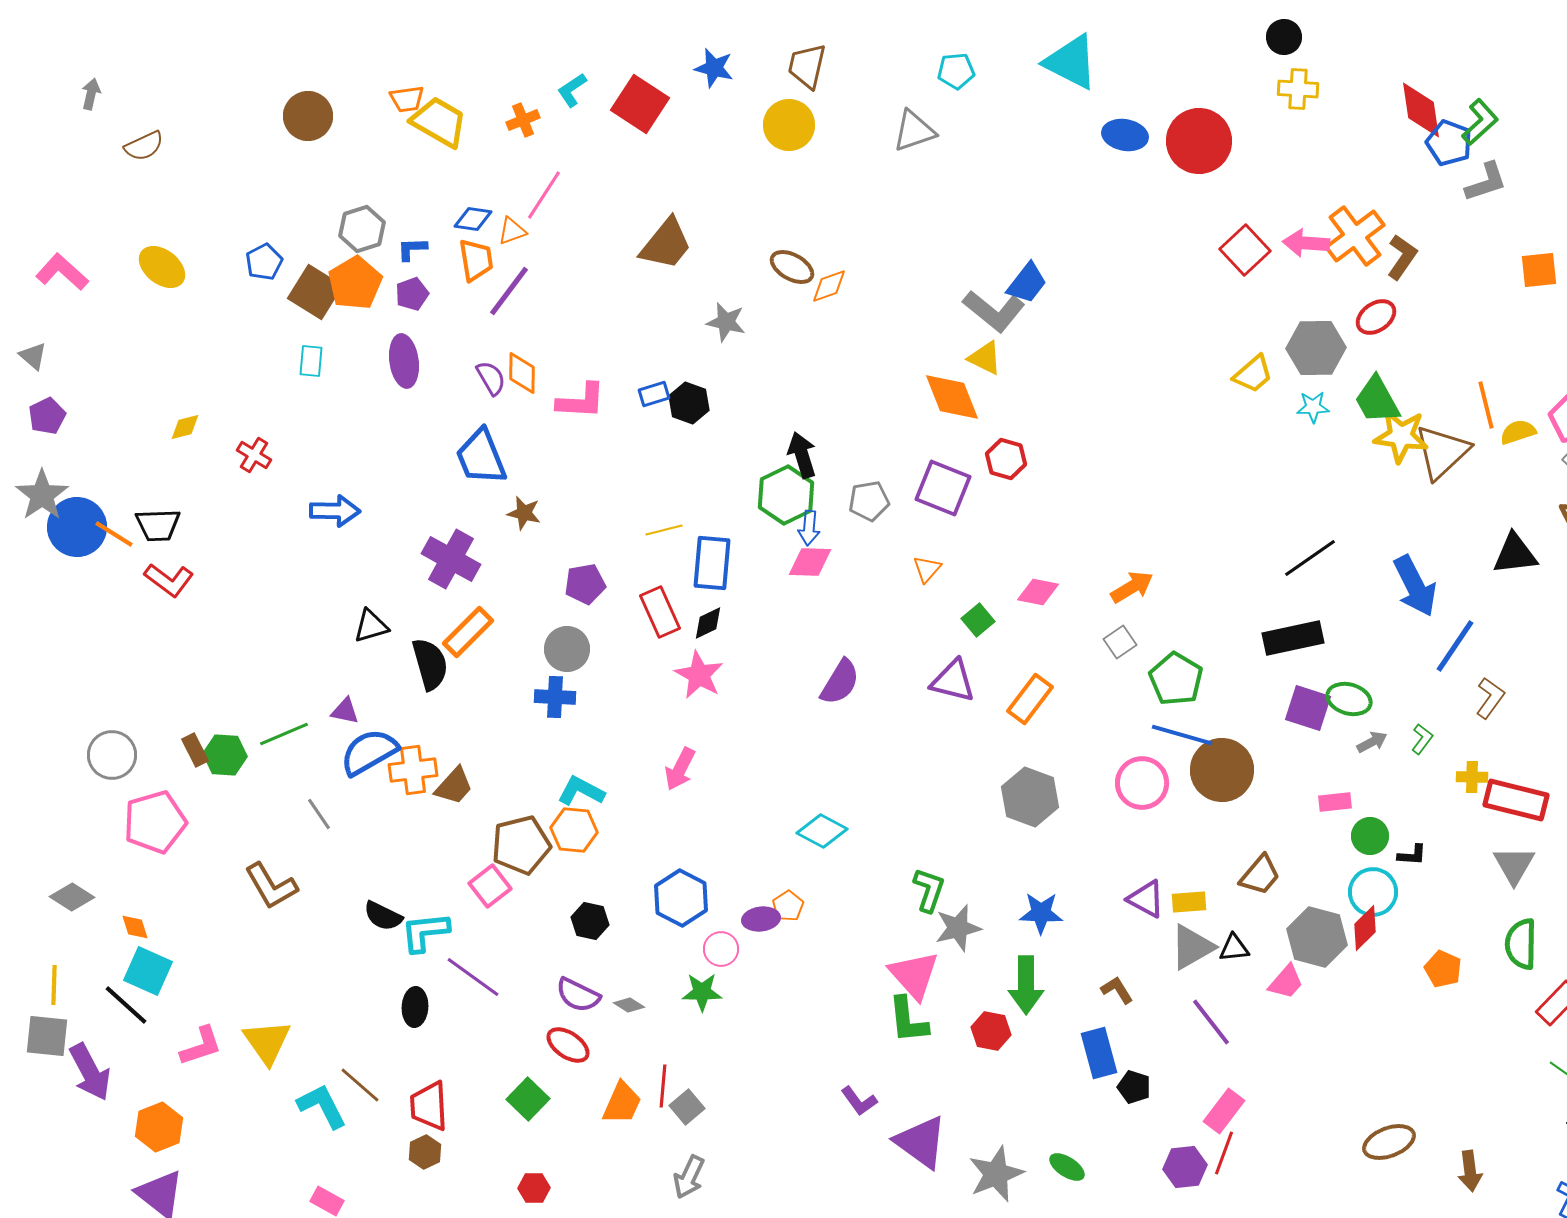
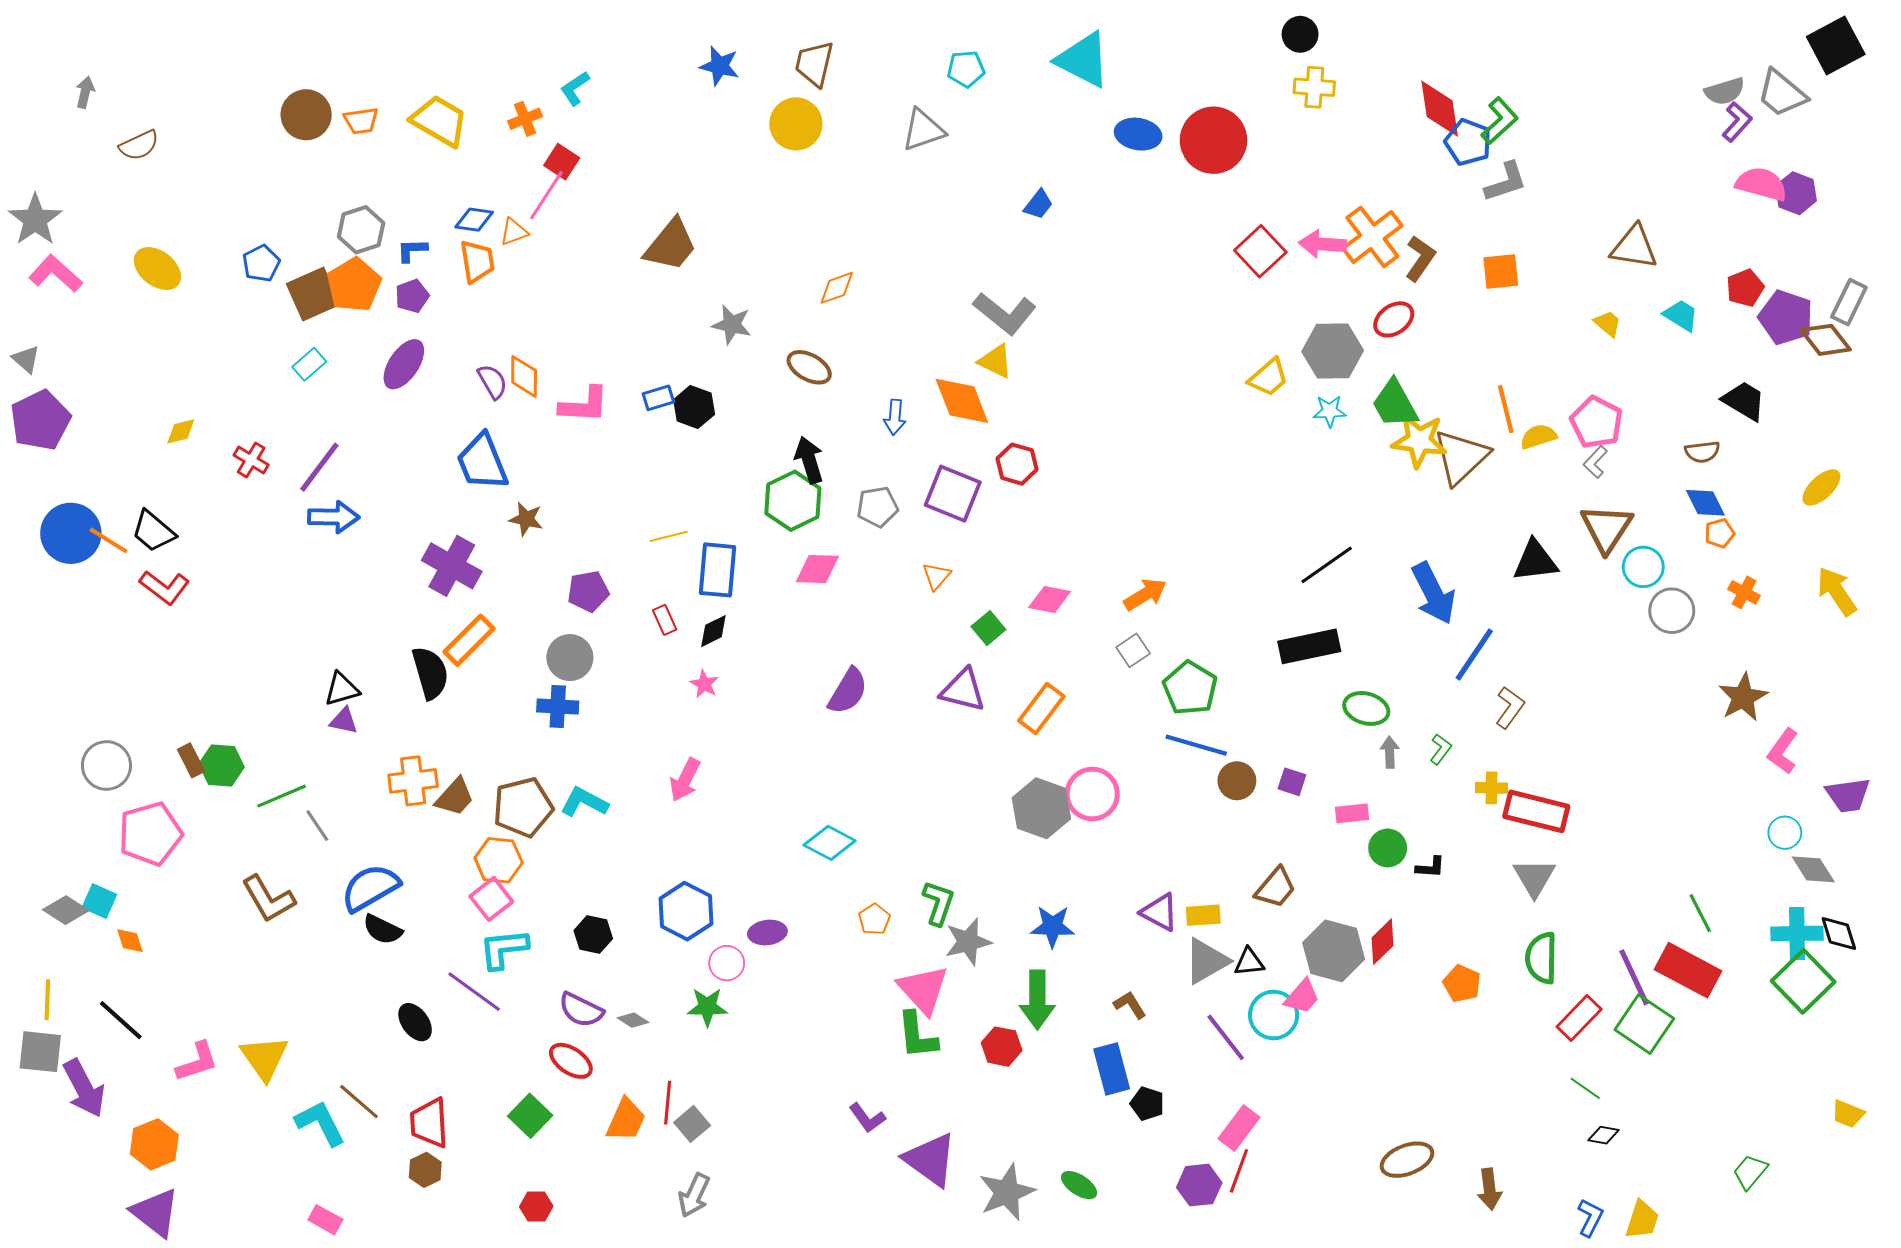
orange trapezoid: (407, 99) -> (361, 121), moved
red square: (640, 104) -> (562, 162), moved, size x0.6
brown ellipse: (792, 267) -> (809, 367), moved
orange square: (1539, 270) -> (1501, 272), moved
blue trapezoid: (1027, 283) -> (1038, 204), moved, size x0.7
purple line: (509, 291) -> (319, 467), moved
brown square: (315, 292) -> (313, 294), turned 34
cyan rectangle: (311, 361) -> (309, 364), turned 44
purple ellipse: (404, 361) -> (404, 364), turned 42
purple pentagon: (47, 416) -> (40, 420), size x1.6
gray star: (42, 495) -> (35, 220), moved
black trapezoid: (158, 525) -> (153, 531), turned 42
blue arrow: (809, 528) -> (895, 417), moved
red rectangle: (660, 612) -> (665, 620), size x0.6
black triangle: (371, 626) -> (342, 689), moved
pink star: (699, 675) -> (704, 684), size x0.6
purple square: (1308, 708) -> (1292, 782), moved, size x0.6
green line: (284, 734) -> (282, 796), moved
gray arrow: (1372, 742) -> (1390, 752), turned -64
blue semicircle: (369, 752) -> (370, 888), moved
brown circle: (1222, 770) -> (1237, 781), size x0.6
pink circle: (1142, 783) -> (1092, 794), moved
orange hexagon: (574, 830) -> (499, 860), moved
brown pentagon: (521, 845) -> (523, 807), moved
cyan circle: (1373, 892) -> (1274, 1015), moved
orange pentagon: (788, 906) -> (874, 919), moved
cyan L-shape: (425, 932) -> (504, 949), moved
cyan square: (148, 971) -> (99, 901), moved, size x0.7
black ellipse: (415, 1007) -> (415, 1022), turned -39

